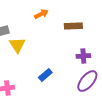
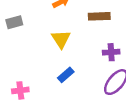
yellow triangle: (17, 45) -> (61, 39), moved

